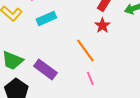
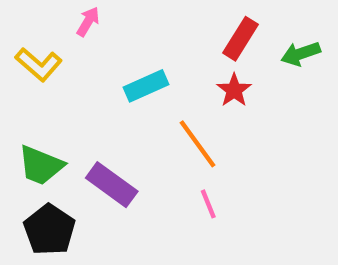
cyan rectangle: (46, 18) -> (146, 86), moved

